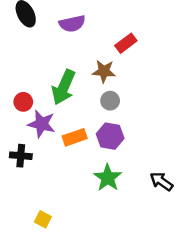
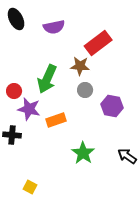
red rectangle: (126, 43) -> (98, 43), size x1.5
purple hexagon: (110, 136) -> (112, 106), moved

